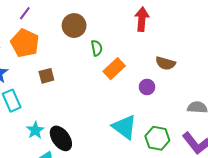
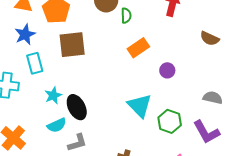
green semicircle: (97, 48) -> (126, 16), moved
brown semicircle: (165, 63) -> (210, 38), moved
brown square: (46, 76) -> (72, 45), size x1.8

